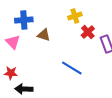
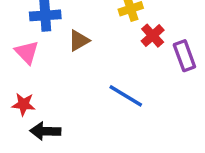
brown triangle: (44, 35) -> (79, 41), turned -48

